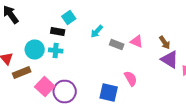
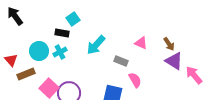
cyan arrow: (97, 32) -> (96, 45), moved, size x1.5
gray rectangle: (117, 44) -> (121, 61), moved
cyan cross: (56, 50) -> (60, 52), turned -32

